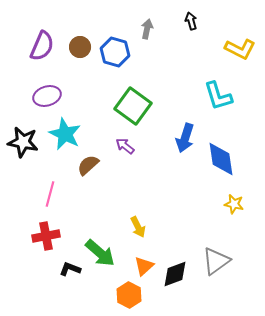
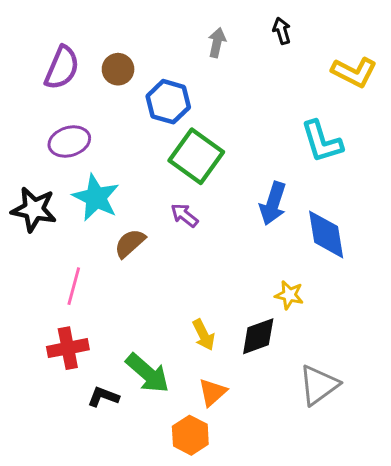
blue hexagon: (115, 52) -> (168, 102), moved
yellow star: (234, 204) -> (289, 295), moved
black diamond: (175, 274) -> (258, 336), moved

